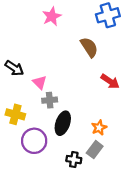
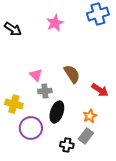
pink star: (52, 16) -> (55, 23), moved
brown semicircle: (89, 47) -> (72, 74), moved
black arrow: (14, 68) -> (13, 29), moved
red arrow: (110, 81) -> (100, 90), moved

